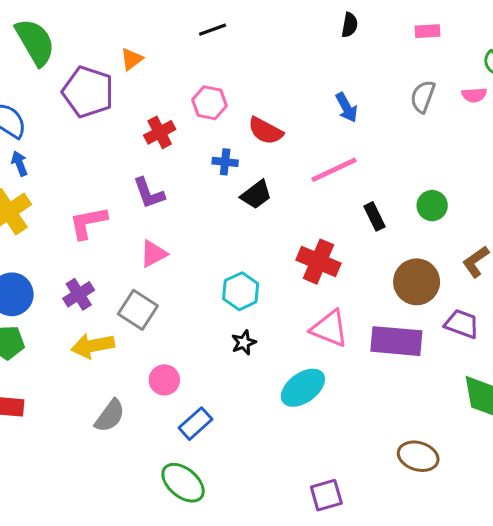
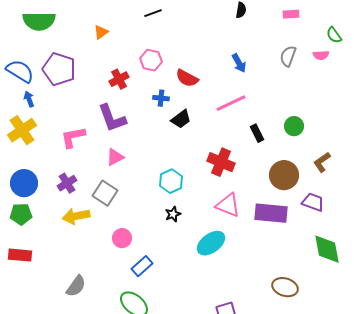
green semicircle: (35, 42) -> (39, 21), turned 120
purple pentagon: (88, 92) -> (59, 69), moved
purple L-shape: (149, 193) -> (112, 118), size x1.4
gray semicircle: (110, 416) -> (76, 286), moved

